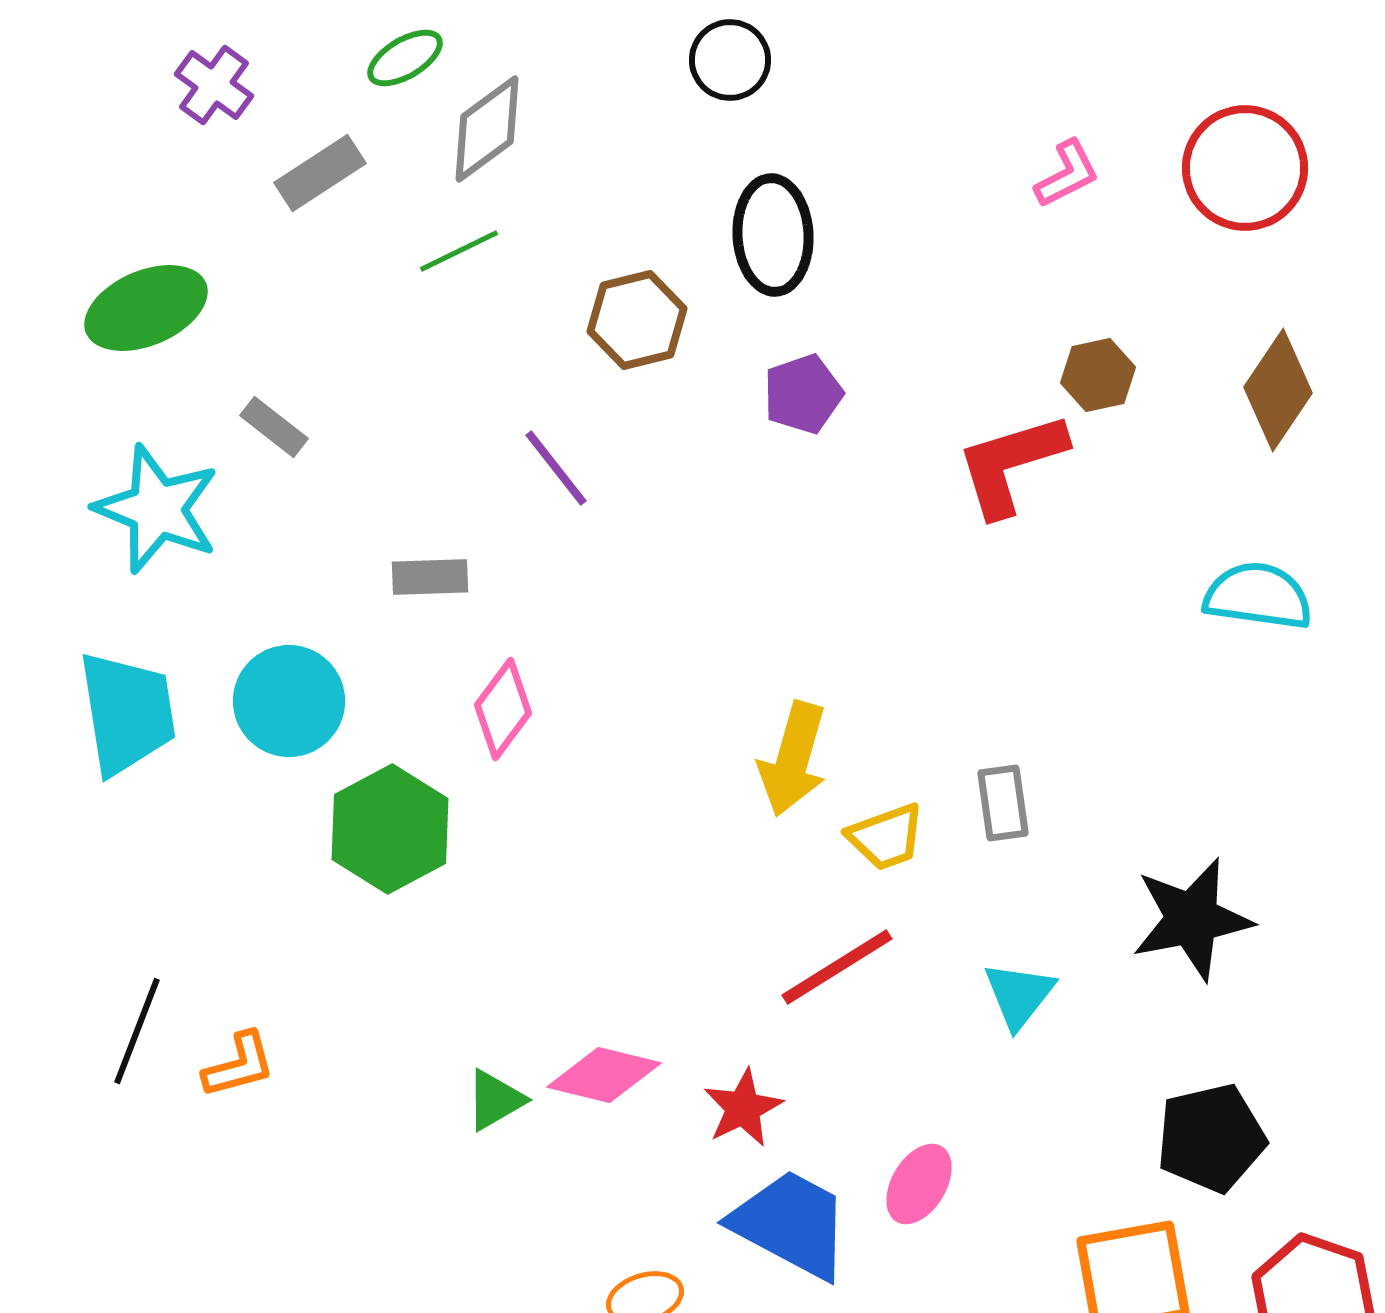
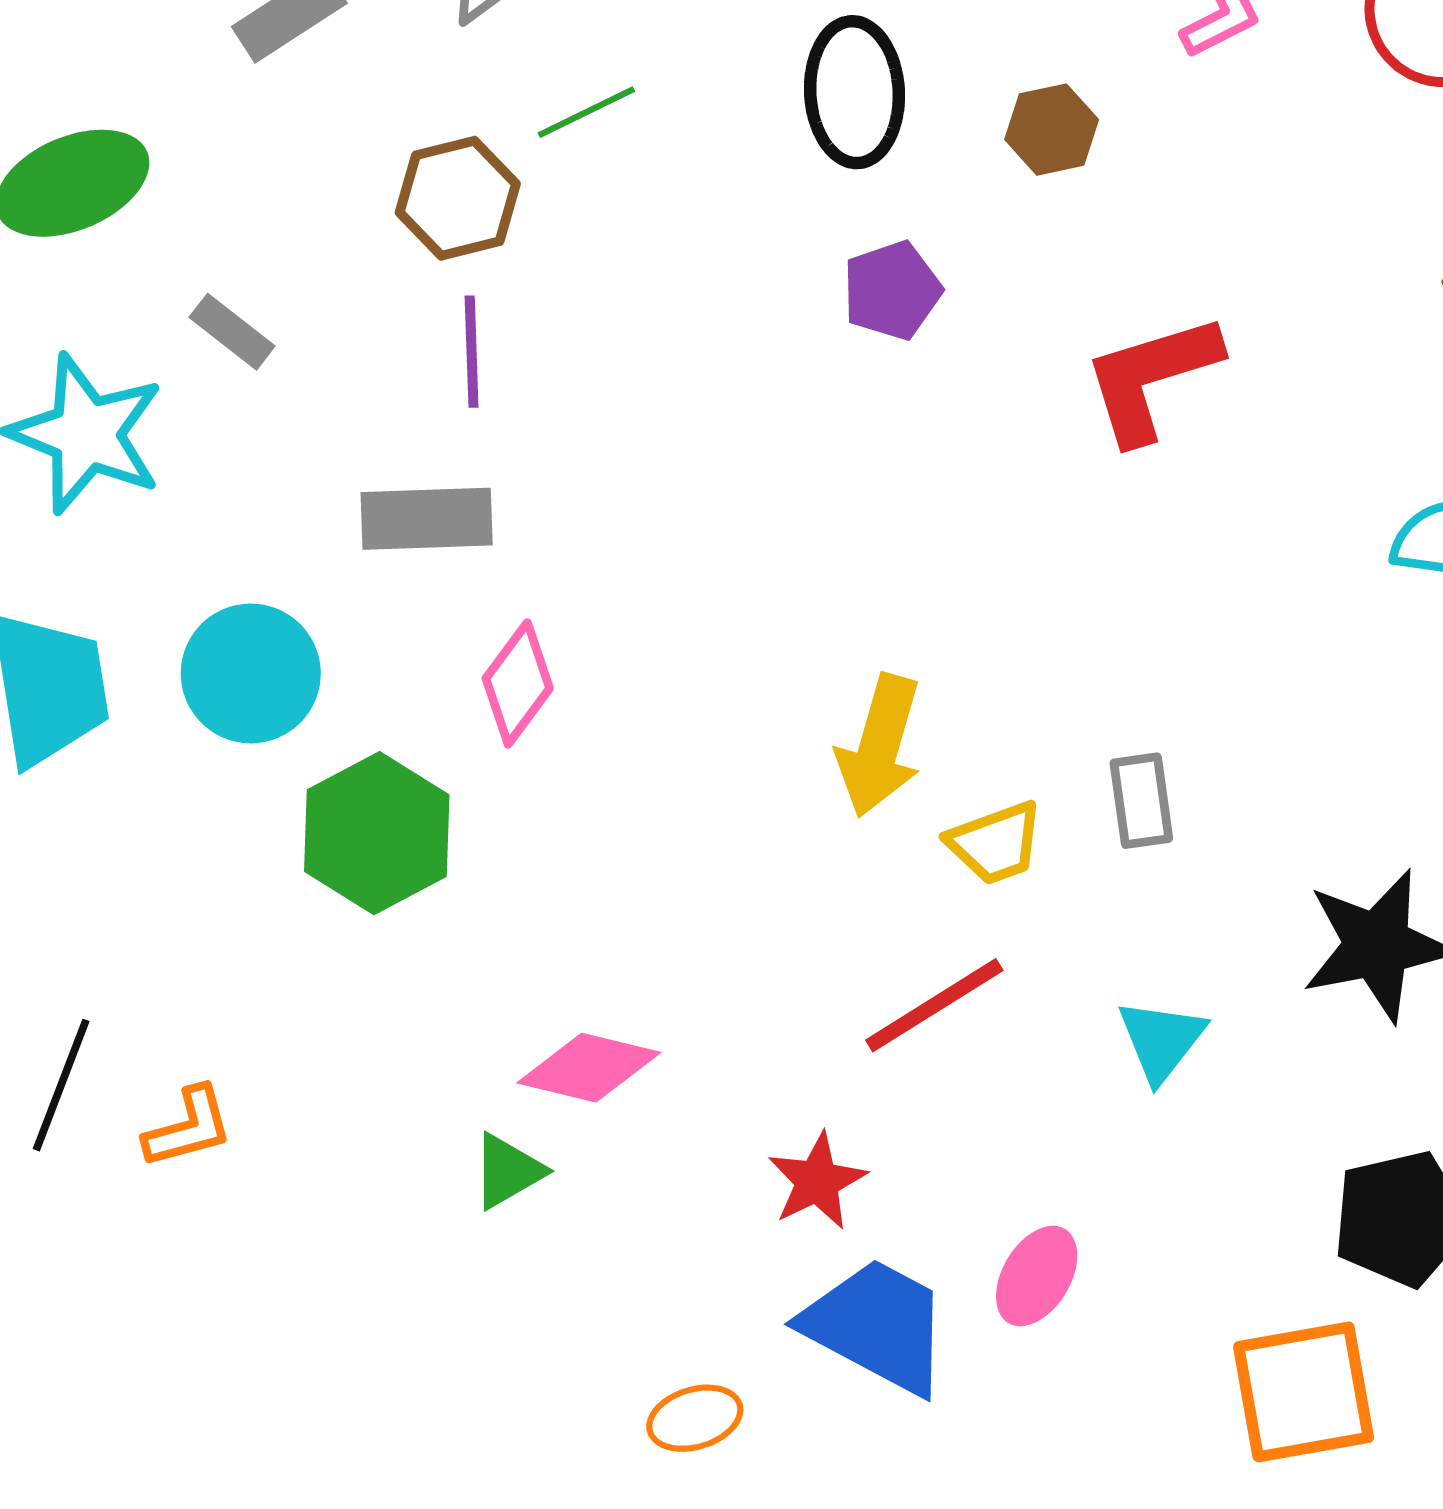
green line: (459, 251) -> (586, 112), moved
brown hexagon: (637, 320) -> (458, 198), moved
brown hexagon: (1098, 375) -> (1052, 130), moved
purple line: (556, 468) -> (472, 352), moved, turned 36
gray rectangle: (430, 577) -> (427, 519), size x1.4
pink diamond: (604, 1075) -> (589, 1068), moved

